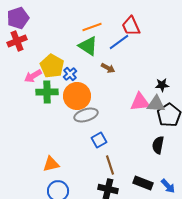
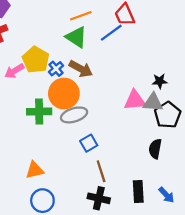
brown arrow: (108, 68) -> (81, 69), moved, size x1.5
green cross: (47, 92) -> (39, 112), moved
black rectangle: (143, 183) -> (138, 192), turned 66

